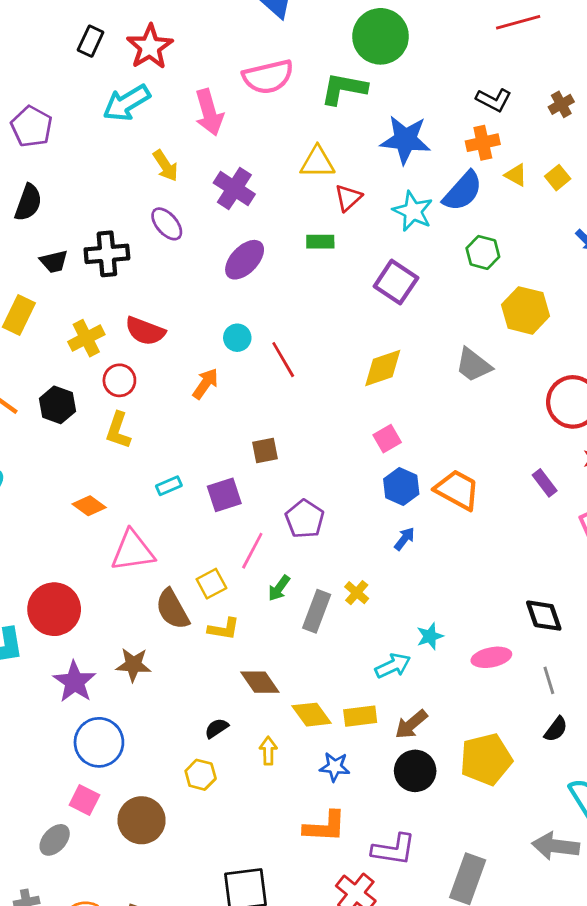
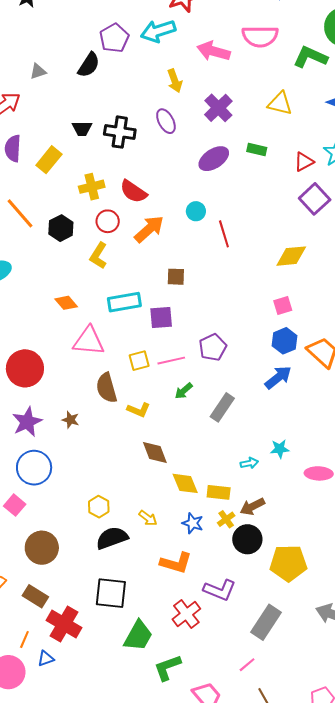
pink arrow: (209, 112) -> (213, 51), turned 108
purple pentagon: (32, 127) -> (114, 38), moved
red triangle: (348, 198) -> (304, 162), moved
black semicircle: (28, 203) -> (89, 65), moved
green rectangle: (320, 242) -> (257, 149), moved
orange arrow: (205, 384) -> (149, 229), moved, size x1.4
brown square: (265, 451) -> (176, 277), moved
cyan rectangle: (169, 486) -> (124, 302), size x1.8
blue arrow: (404, 539) -> (278, 377), size x1.6
pink line: (252, 551) -> (171, 361), turned 36
yellow square: (211, 584) -> (139, 361), moved
yellow cross: (357, 593) -> (226, 519), moved
gray rectangle: (317, 611) -> (222, 407), moved
brown star: (133, 665) -> (71, 420), size x0.7
cyan arrow: (393, 666) -> (249, 463), size x0.7
black semicircle: (217, 728) -> (112, 538), moved, size x1.8
yellow arrow: (268, 751) -> (148, 518), moved, turned 114
yellow pentagon: (486, 759) -> (288, 563), moved
brown circle: (142, 820) -> (42, 548), moved

